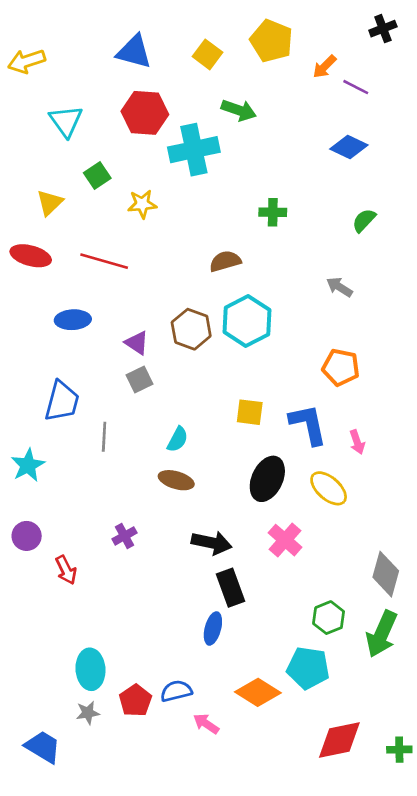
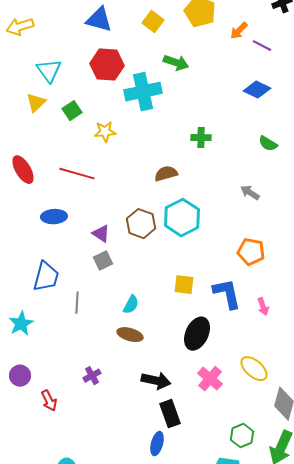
yellow triangle: (50, 203) -> (36, 103), moved
green semicircle: (364, 220) -> (268, 144), turned -102
red ellipse: (31, 256) -> (23, 170), turned 44
yellow ellipse: (329, 488) -> (254, 369), moved

